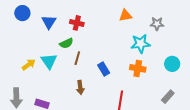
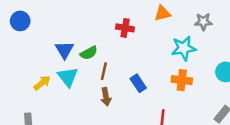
blue circle: (22, 13) -> (20, 21), moved
blue triangle: (49, 22) -> (64, 50), moved
red cross: (77, 23) -> (125, 28), moved
brown arrow: (80, 87) -> (106, 97), moved

